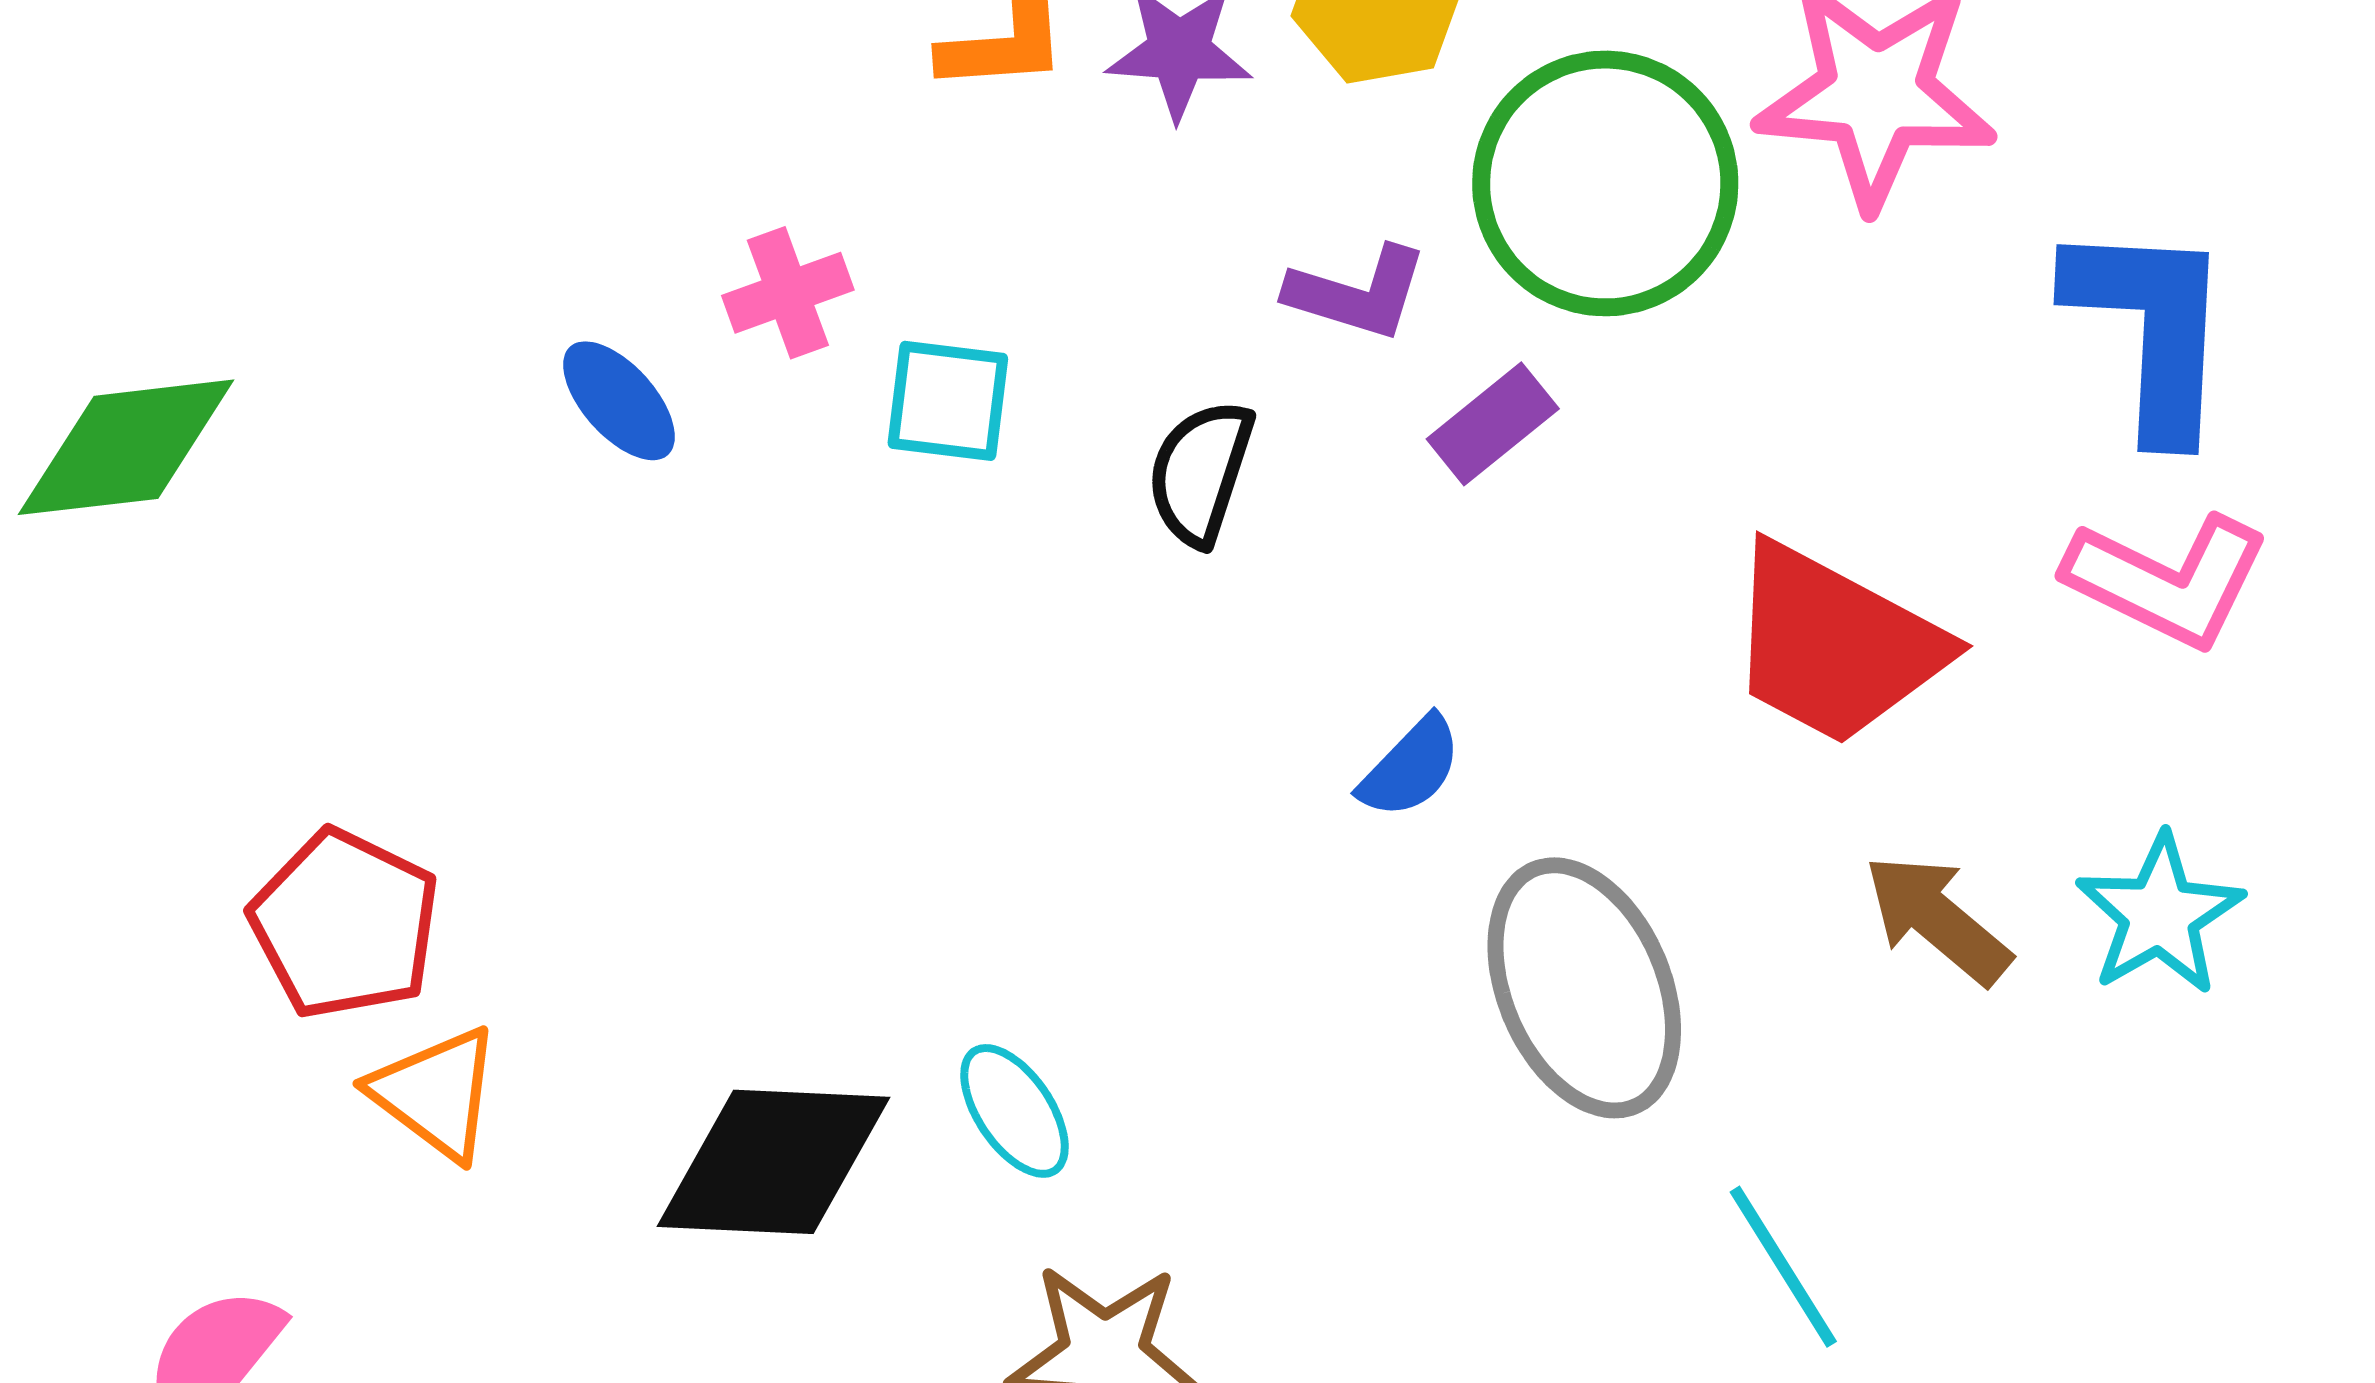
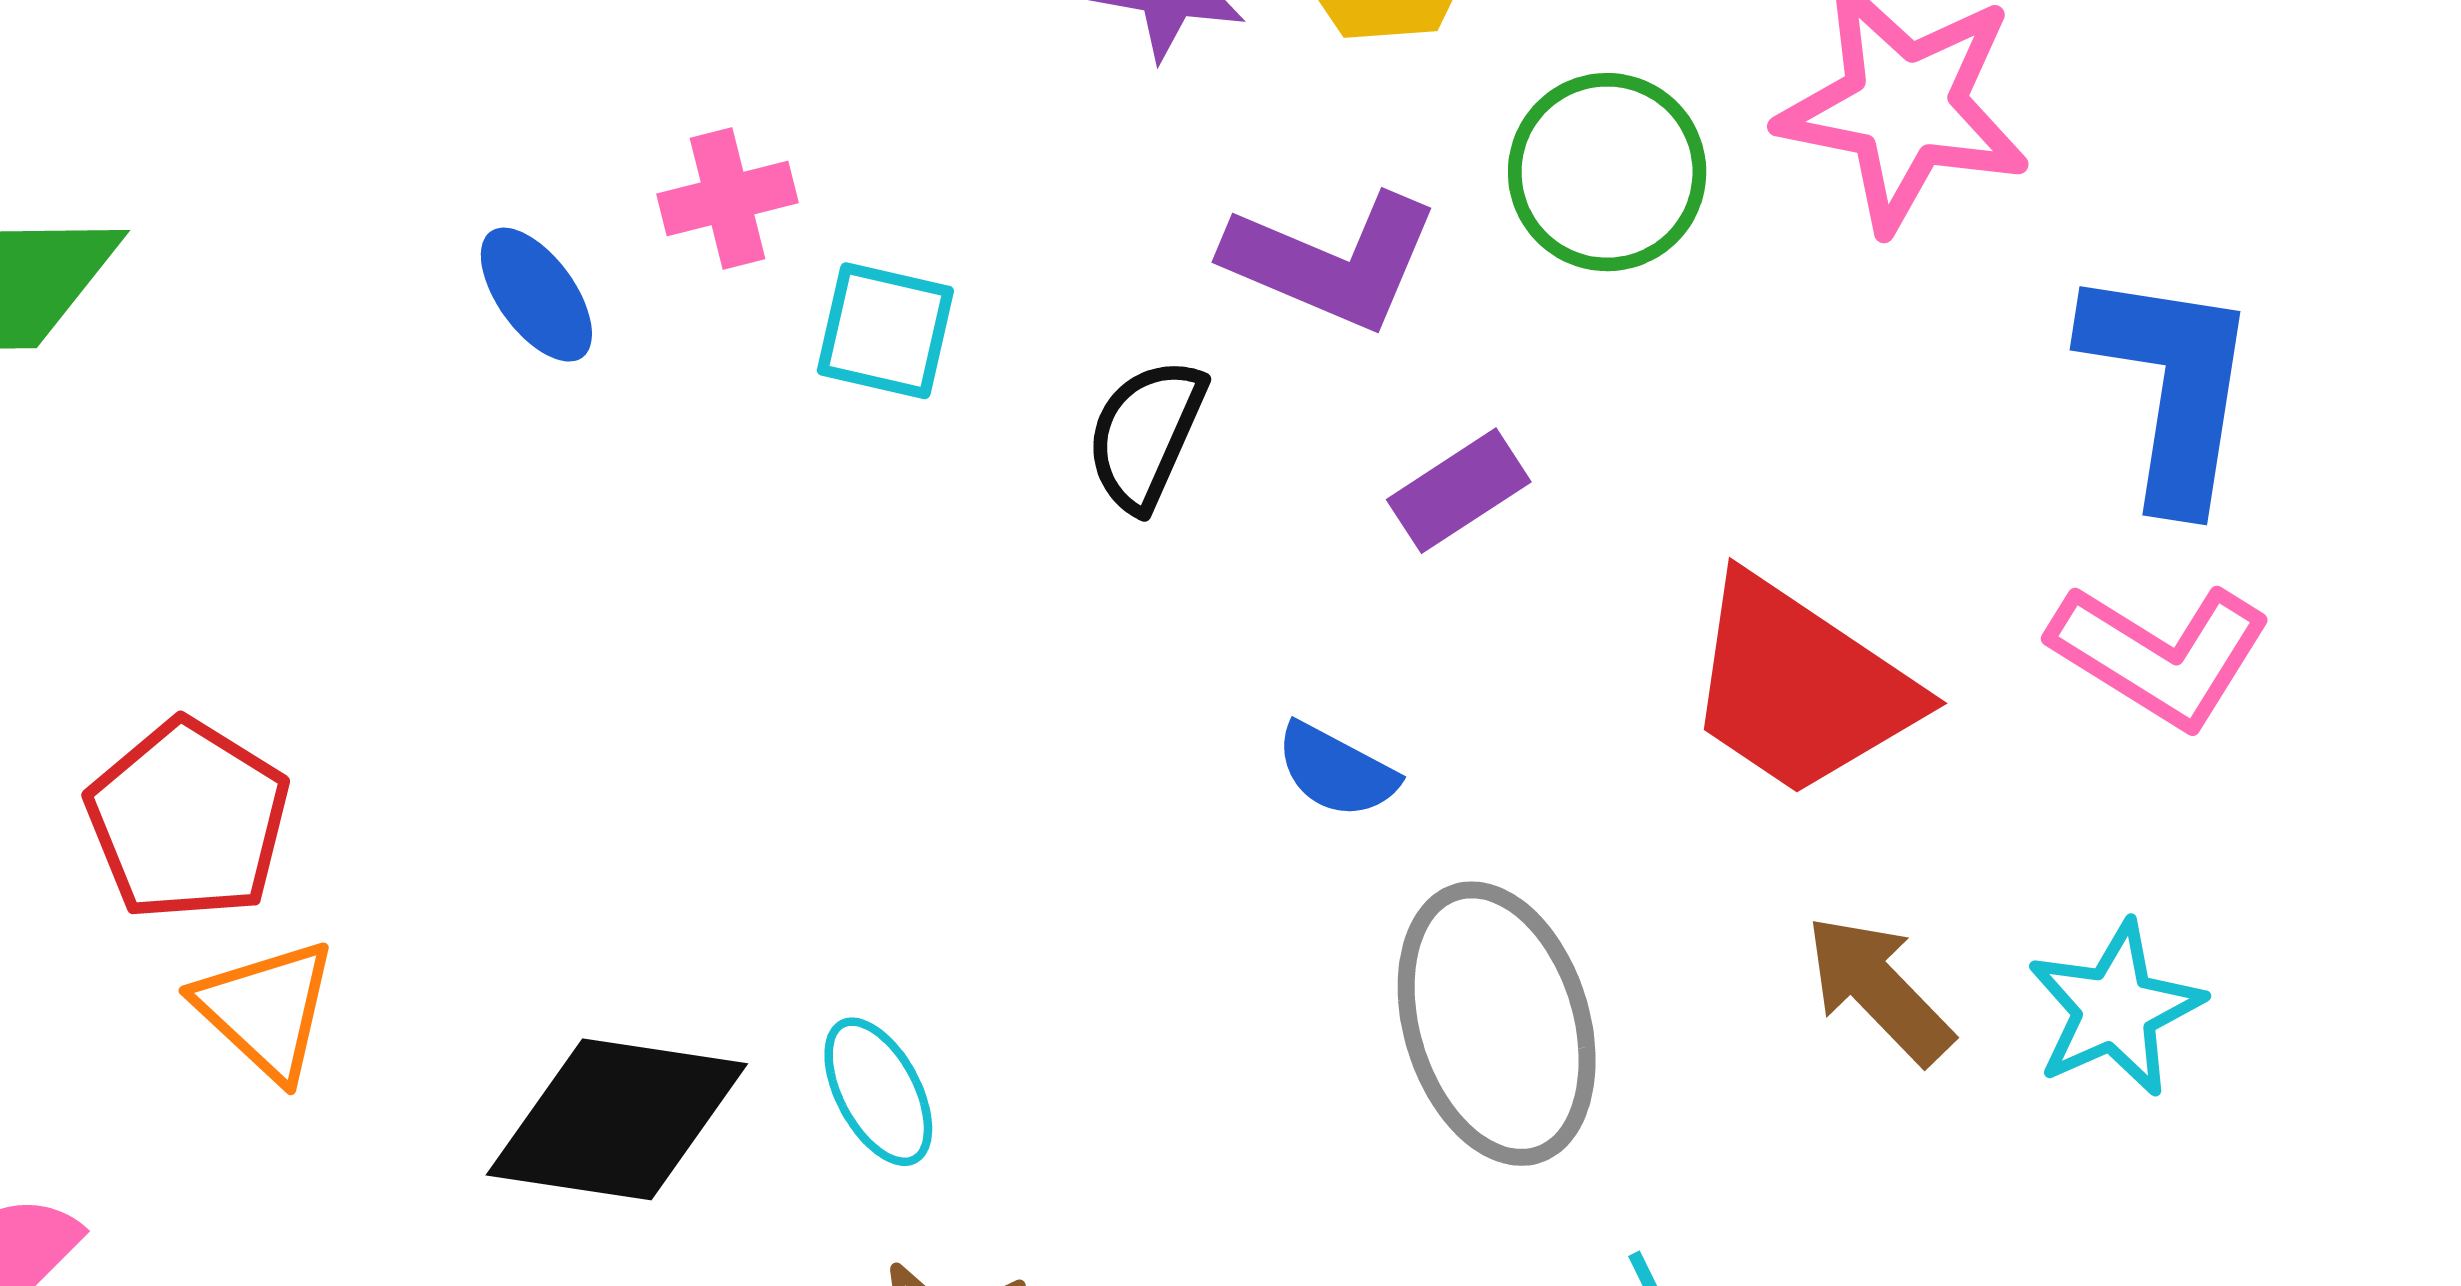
green circle: (1605, 183) -> (1607, 172), size x0.7
purple L-shape: (1357, 293) -> (1332, 261), size x1.4
purple rectangle: (1493, 424) -> (1459, 491), moved
blue semicircle: (1411, 767) -> (1336, 771), turned 68

